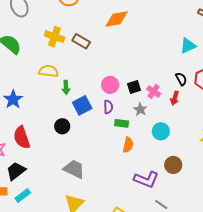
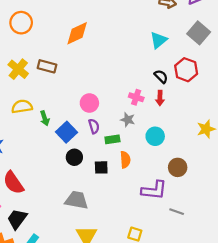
yellow cross: (55, 37) -> (18, 69), turned 36
black square: (134, 87) -> (101, 167), moved, turned 32
black circle: (62, 126) -> (74, 157), moved

